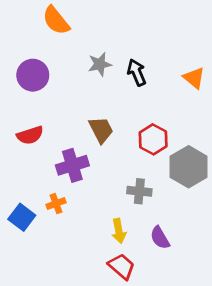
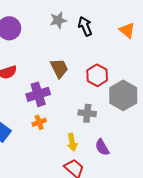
orange cross: (56, 204) -> (39, 122), moved

